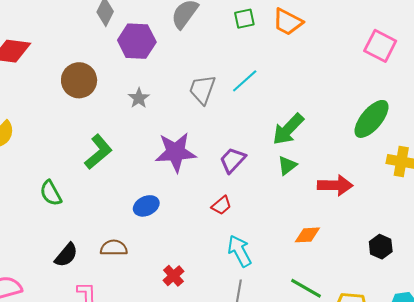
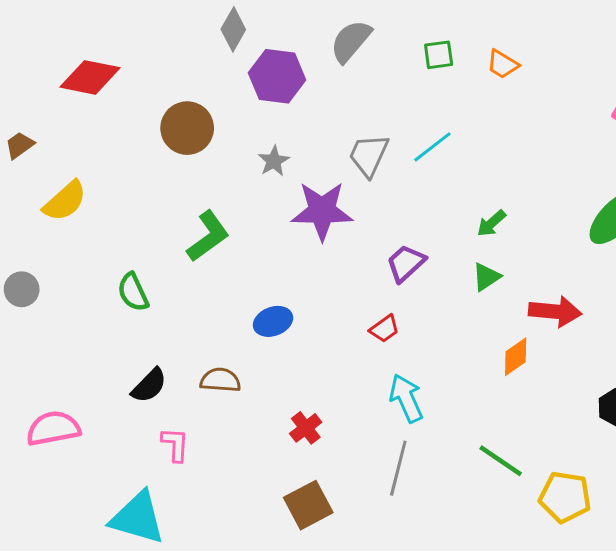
orange trapezoid: (288, 22) -> (503, 64), size x0.7
green arrow: (288, 129) -> (491, 223), size x0.6
purple star: (176, 152) -> (322, 211), moved
orange diamond: (307, 235) -> (516, 357), moved, turned -36

